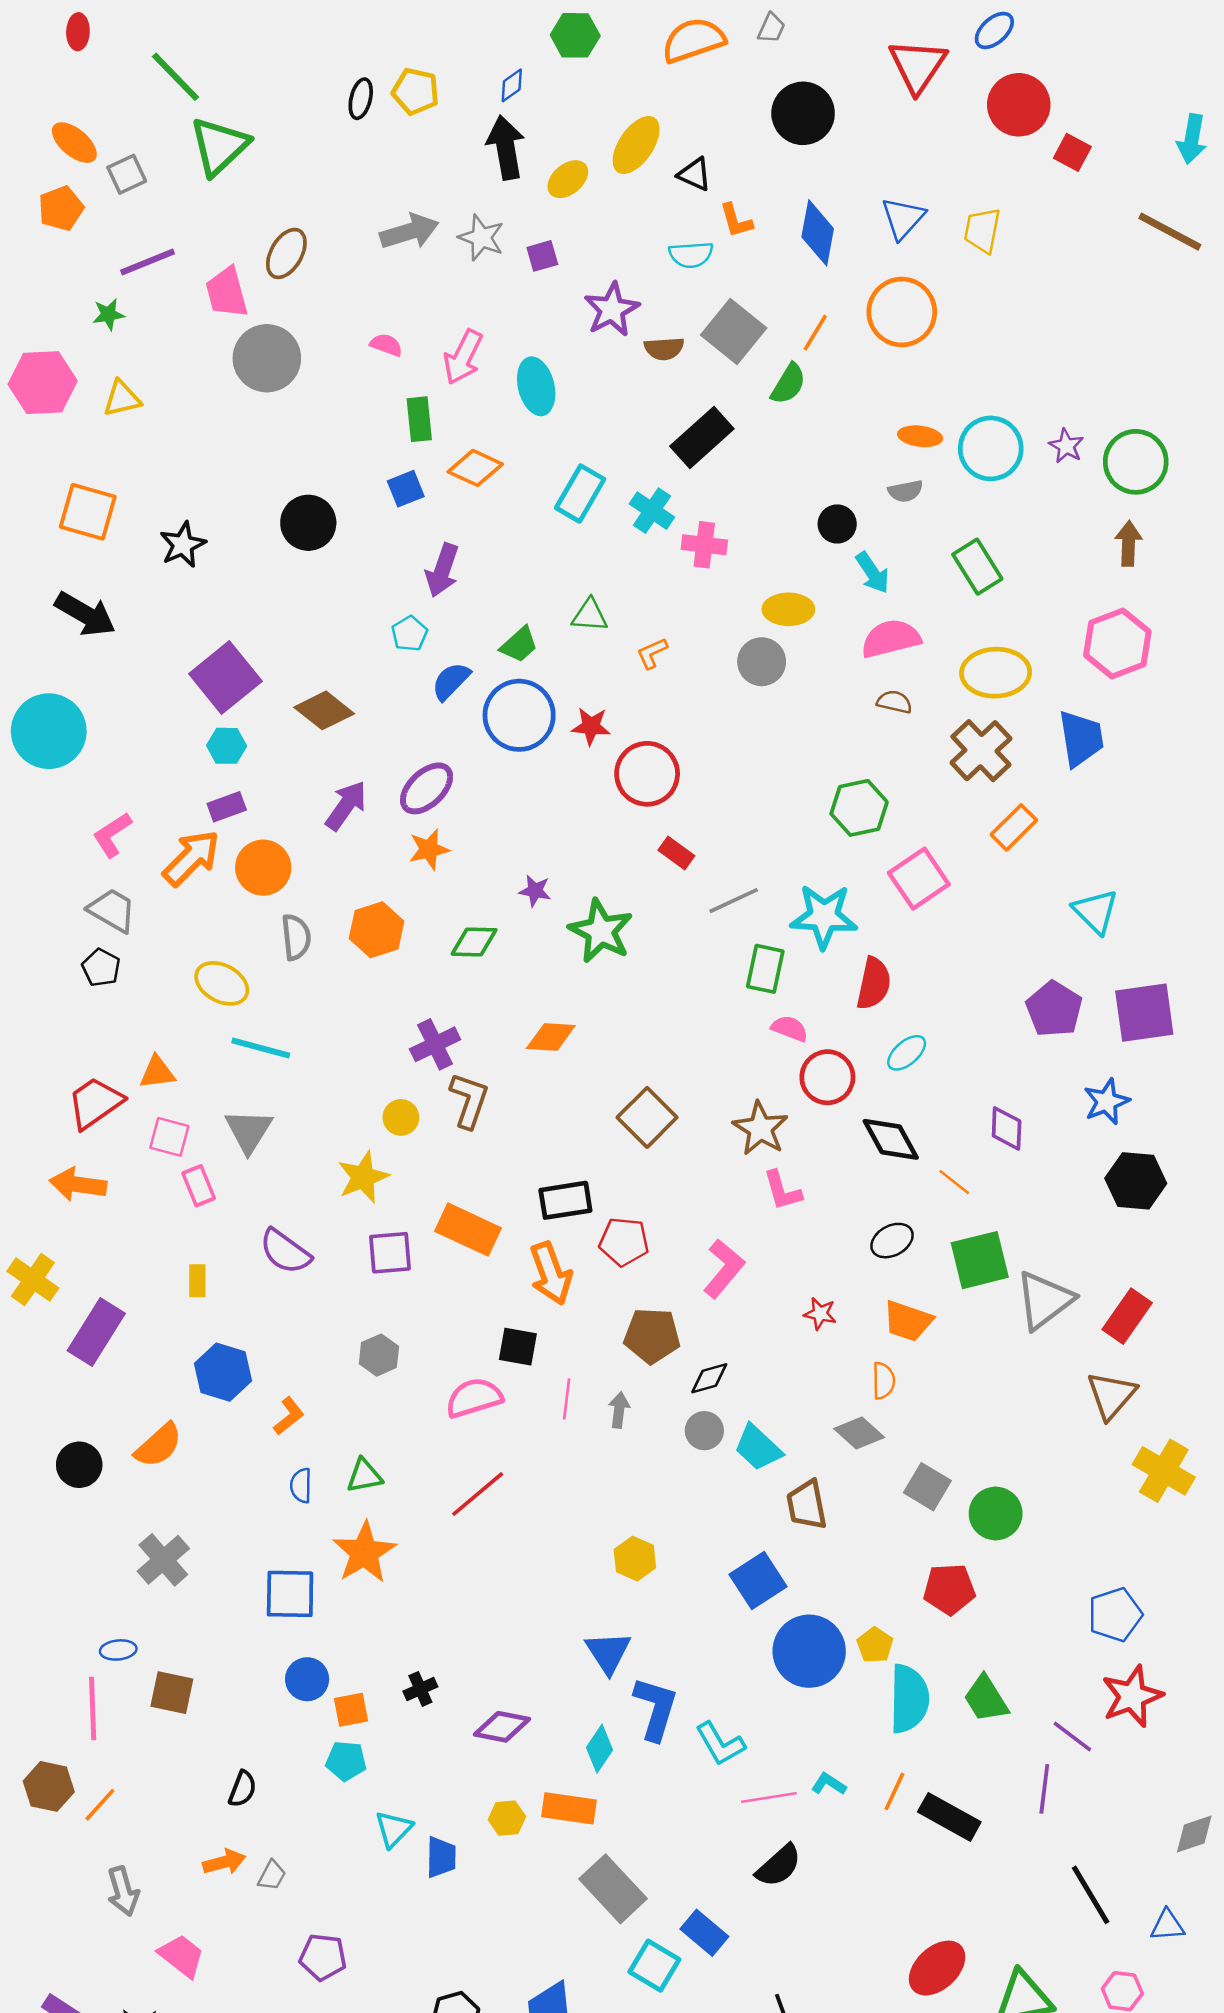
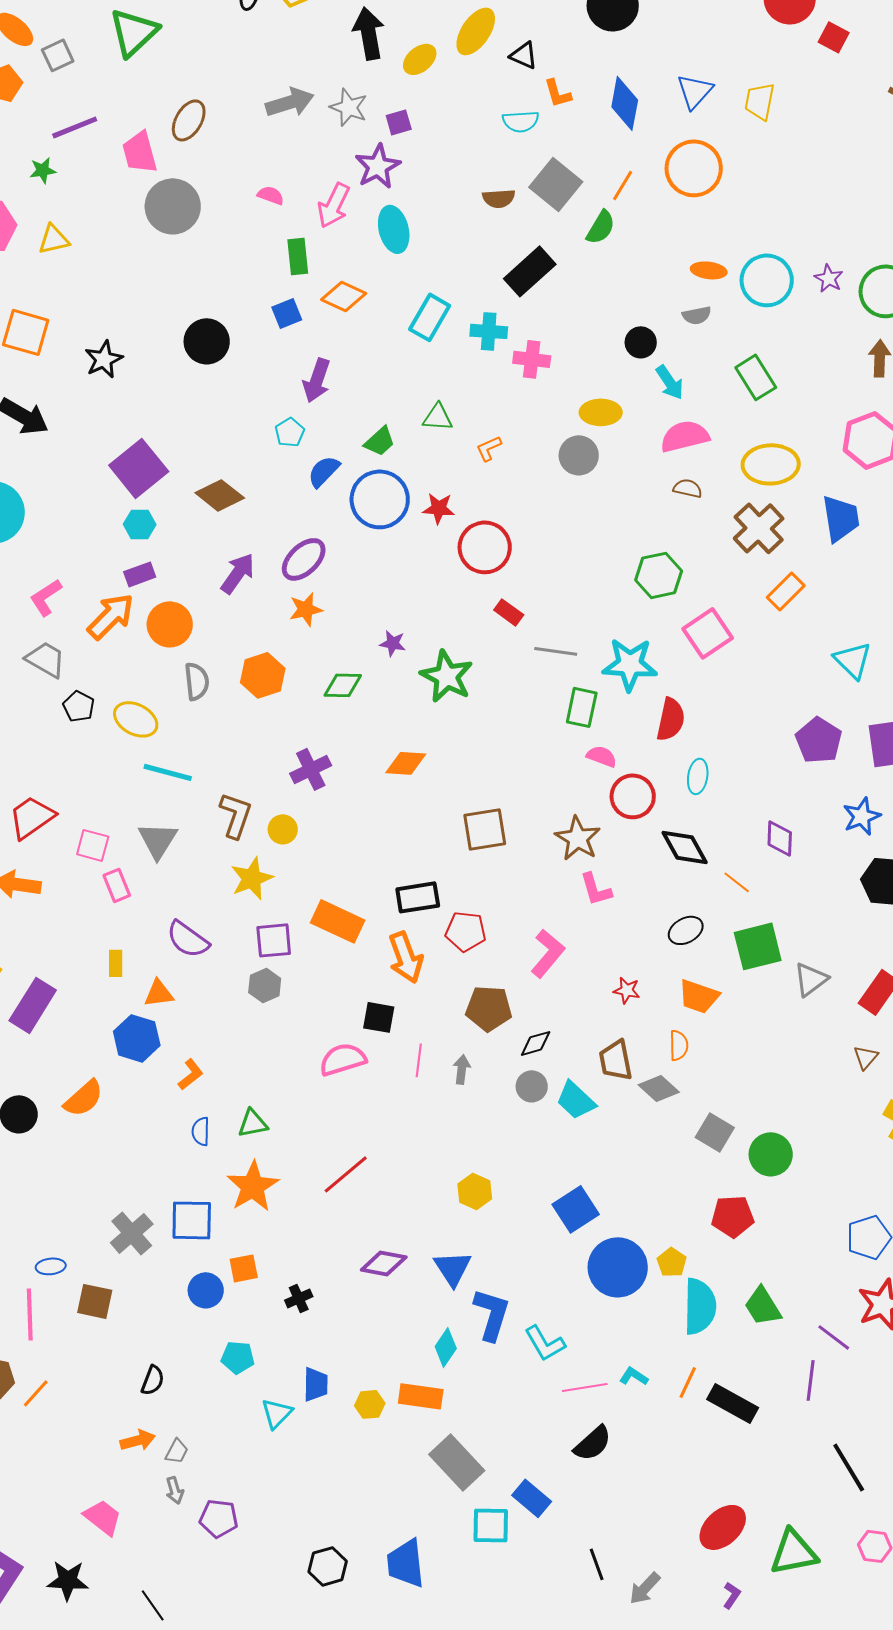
purple star: (612, 310) -> (378, 166), moved
cyan cross: (652, 511) -> (489, 331), turned -30
gray line: (734, 901) -> (556, 651), turned 33
black pentagon: (101, 968) -> (79, 706), moved
cyan ellipse: (907, 1053) -> (698, 776), turned -40
orange triangle: (157, 1072) -> (159, 993), moved
brown L-shape: (469, 1100) -> (236, 815), moved
brown square: (647, 1117) -> (485, 829), turned 36
gray triangle: (1044, 1300) -> (811, 979), size x0.7
gray hexagon: (379, 1355) -> (265, 985), moved
brown triangle: (1111, 1395) -> (866, 1057), size x0.6
red line: (478, 1494) -> (346, 1174), moved
brown trapezoid: (807, 1505) -> (616, 1060), moved
gray cross: (163, 1560) -> (132, 1233), moved
orange square: (351, 1710) -> (244, 1268), moved
purple diamond: (502, 1727) -> (384, 1263), moved
blue trapezoid: (441, 1857) -> (316, 1384), moved
gray arrow: (123, 1891) -> (175, 1490), moved, size x0.7
cyan square: (654, 1966) -> (491, 1525), turned -30

